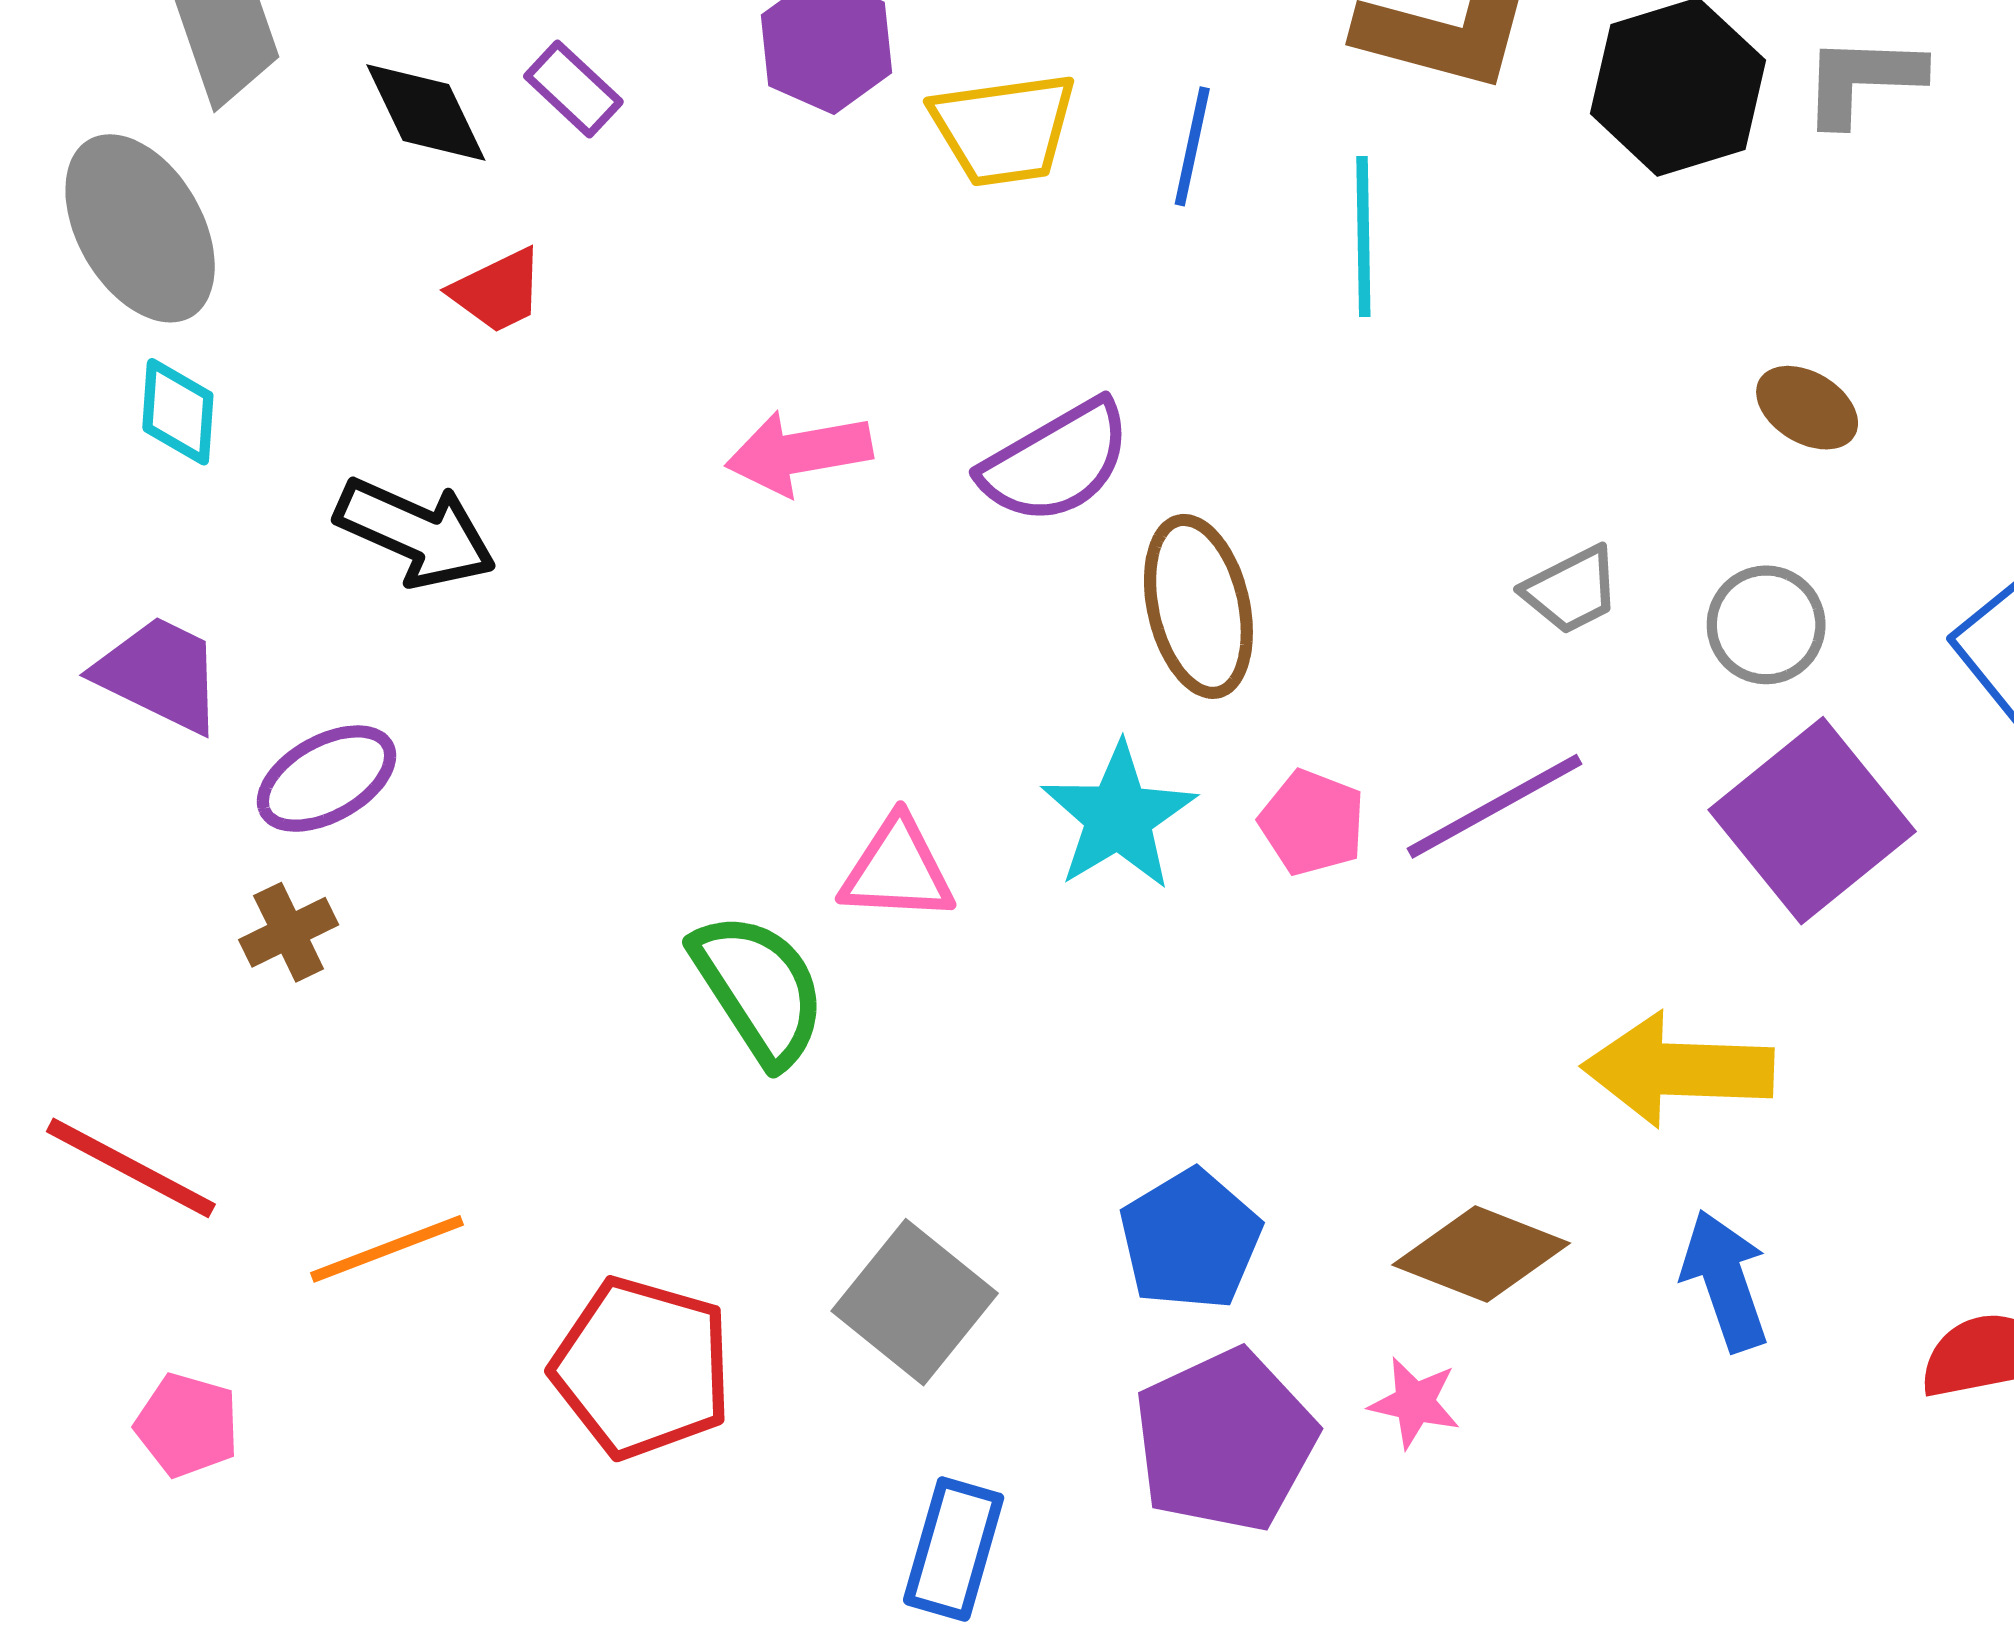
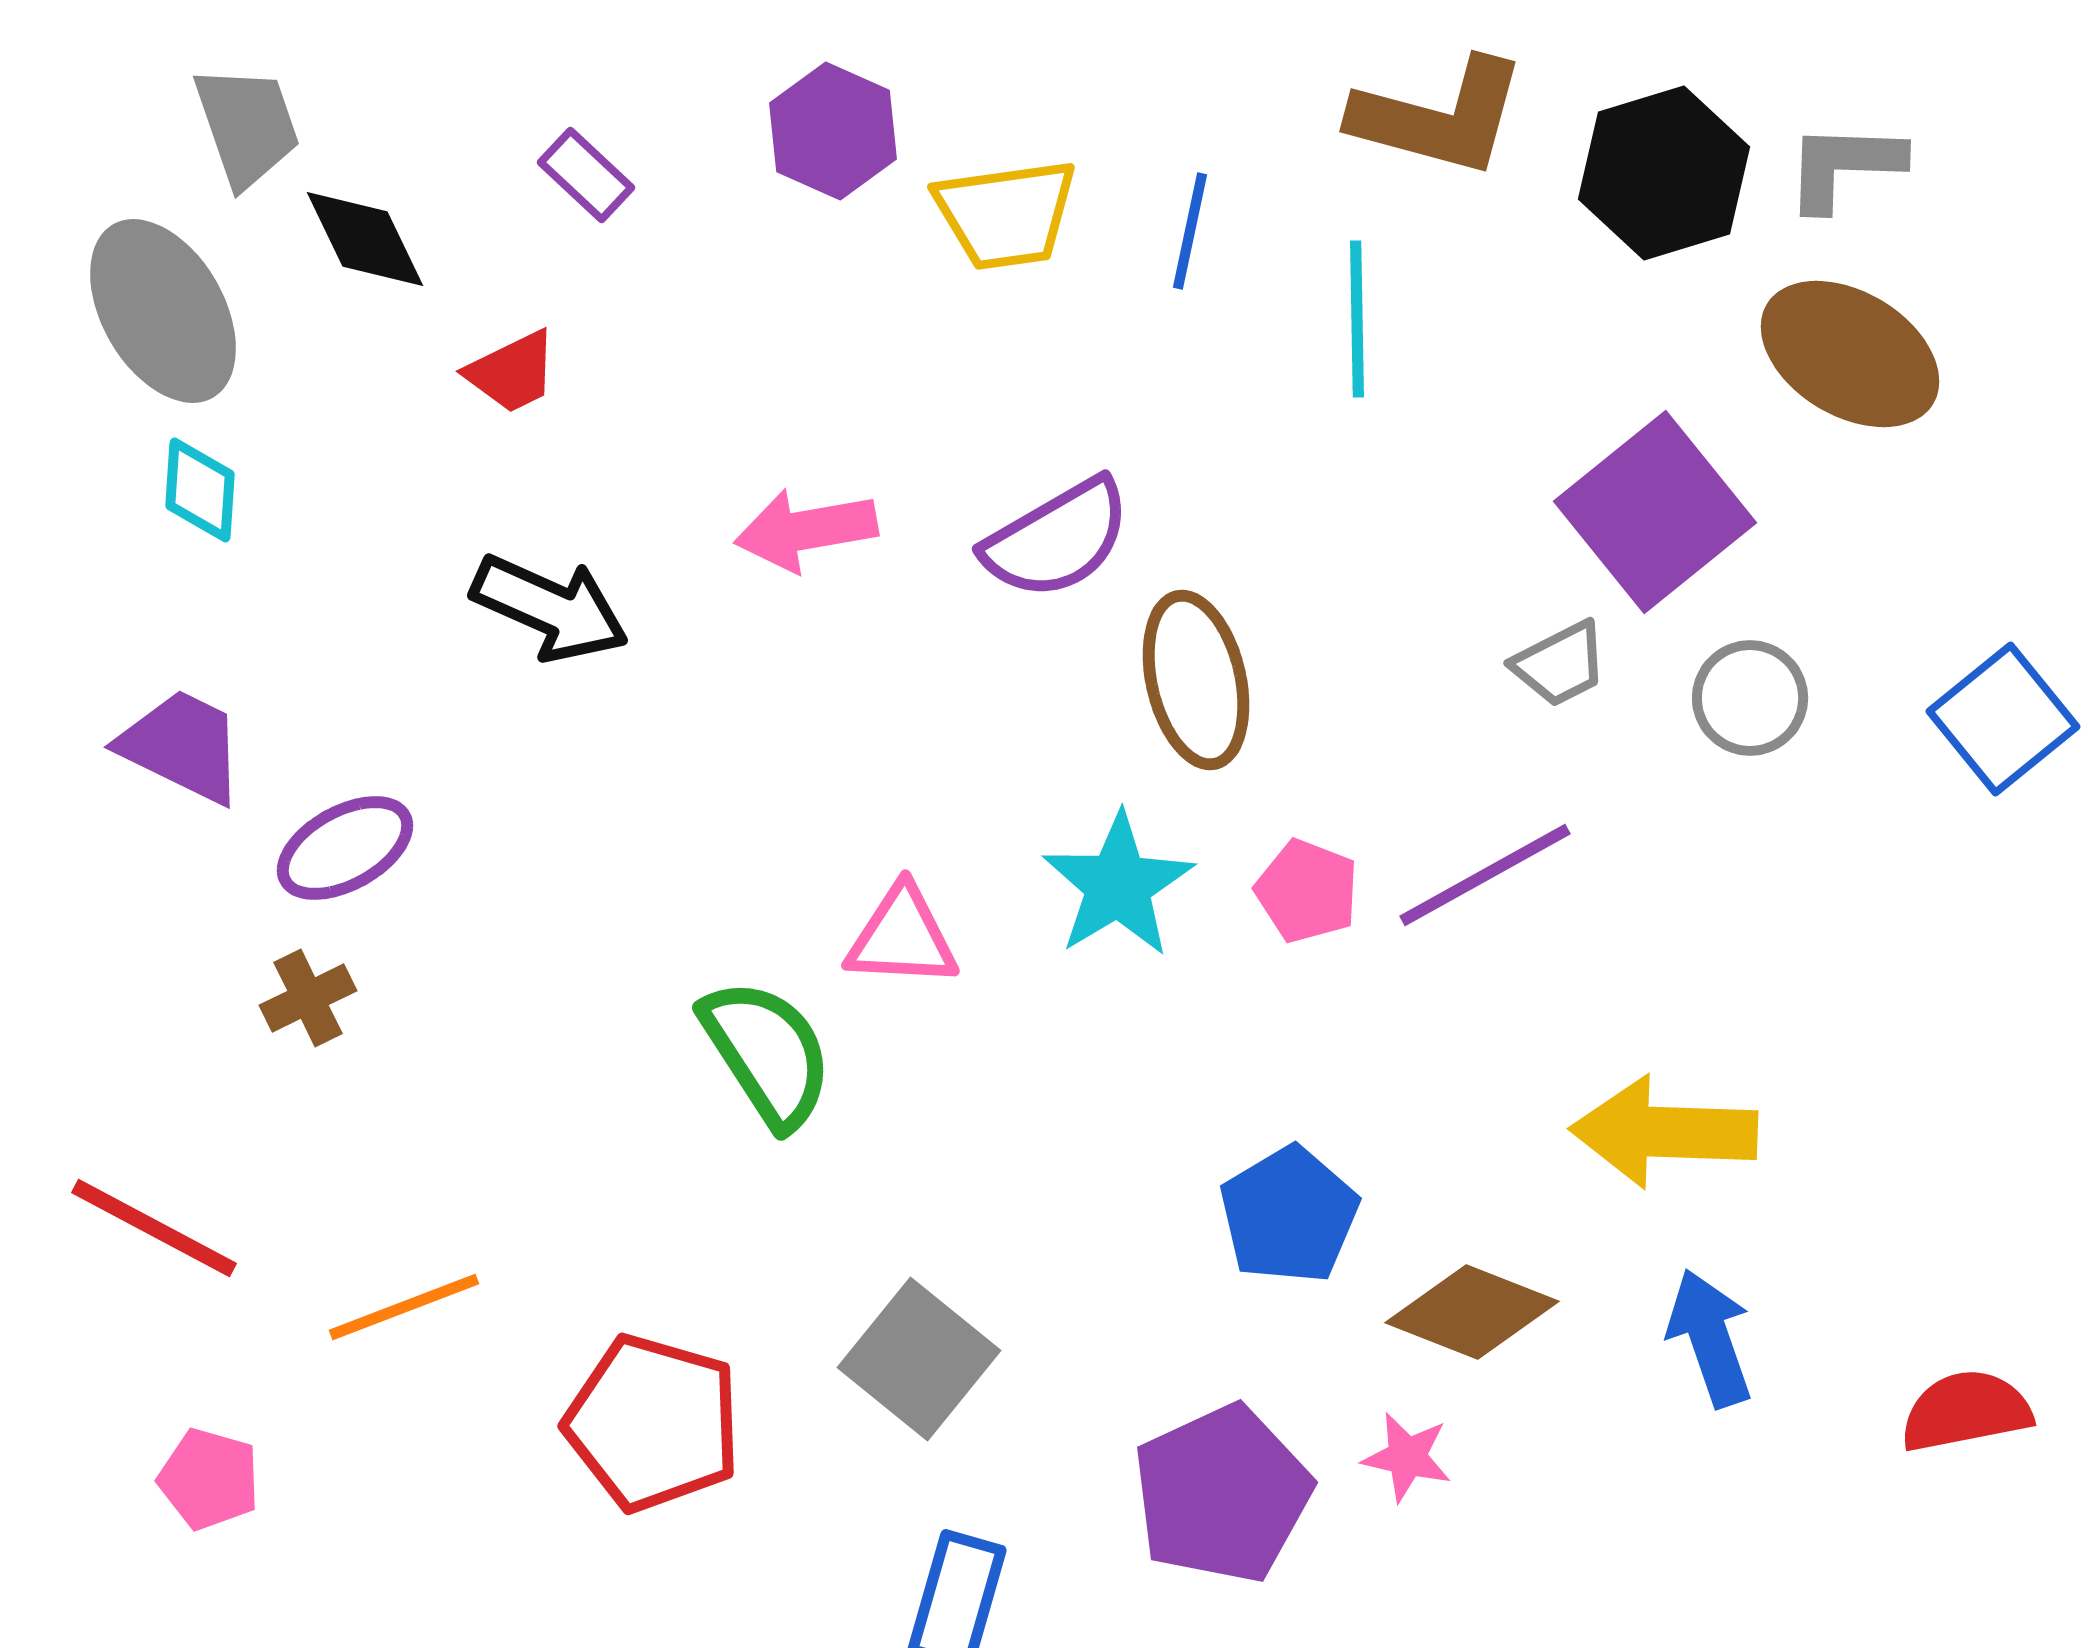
black diamond: (426, 113) -> (365, 239), moved
brown ellipse: (1807, 408) -> (1850, 354), moved, size x1.8
black arrow: (416, 533) -> (550, 608), moved
purple square: (1812, 821) -> (1655, 512), moved
blue pentagon: (1190, 1240) -> (1289, 1215), moved

